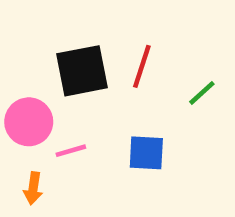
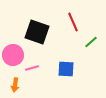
red line: (142, 66) -> (73, 22), moved, turned -42
black square: (82, 71) -> (37, 32), turned 30

